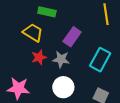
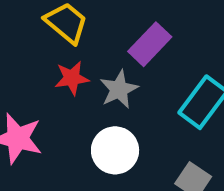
gray star: (61, 59) -> (119, 89), turned 30

